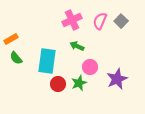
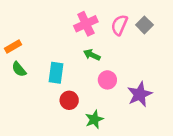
cyan rectangle: (47, 61) -> (56, 73), size x0.7
green star: (79, 83) -> (94, 119), moved

